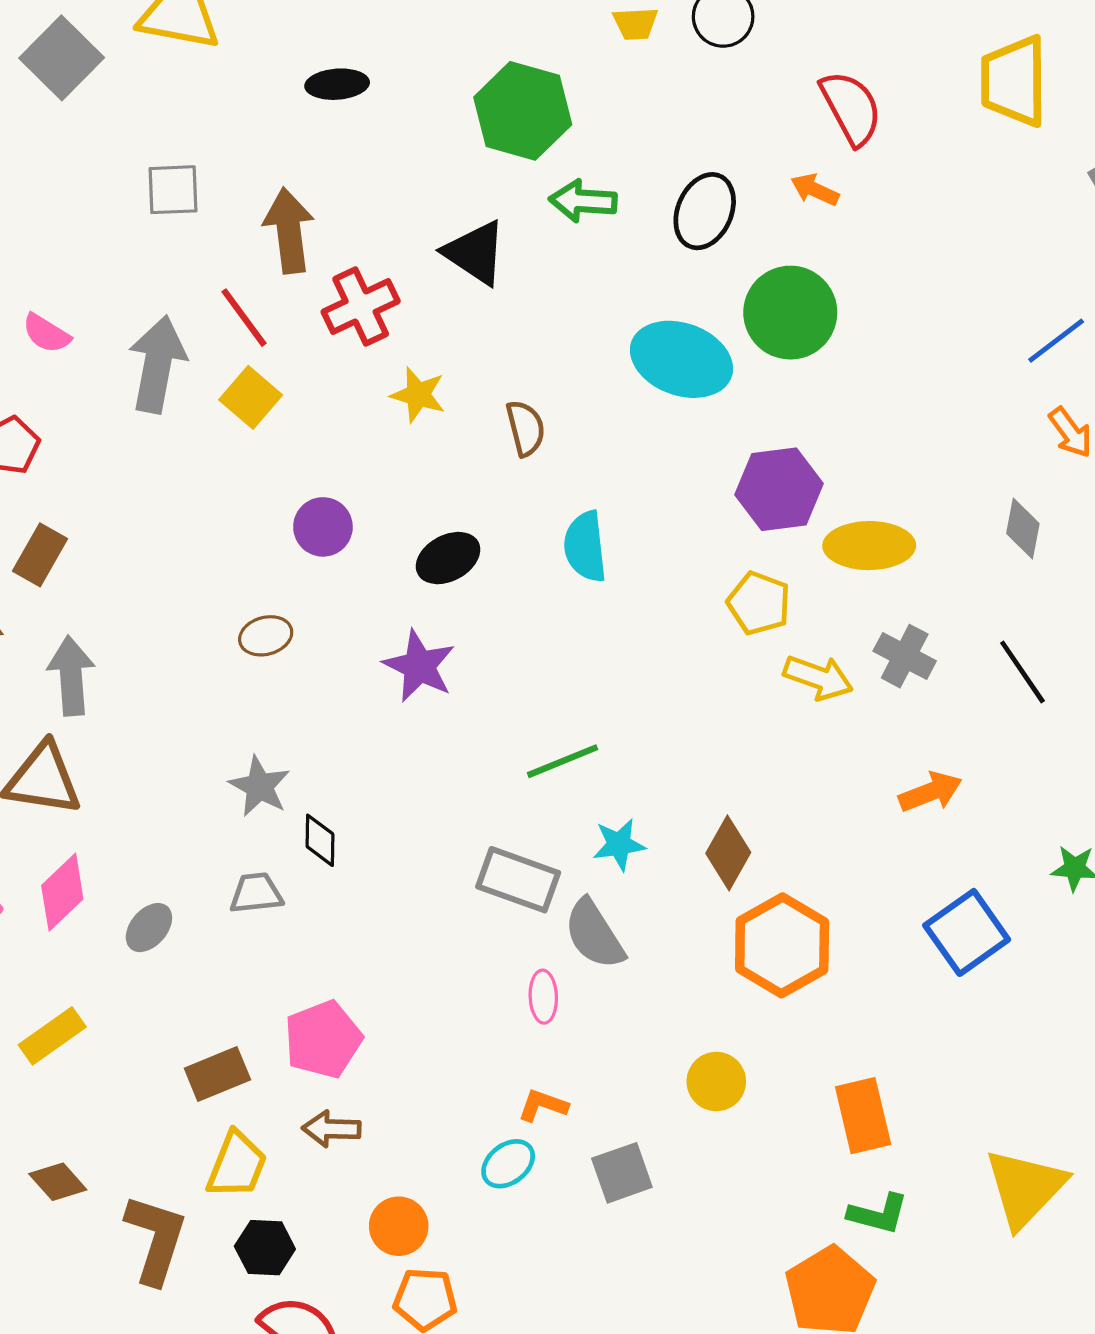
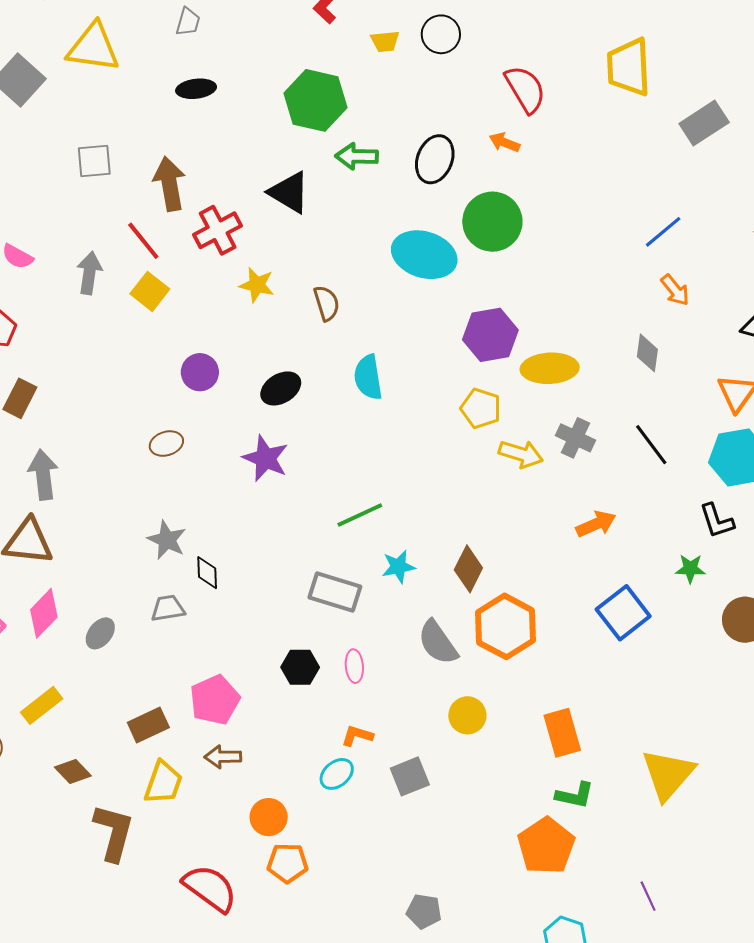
gray arrow: (157, 364) -> (89, 273), size x0.7
gray semicircle: (594, 934) -> (438, 642), moved
brown diamond: (58, 1182) -> (73, 772), moved
black hexagon: (265, 1248) -> (300, 667), moved

